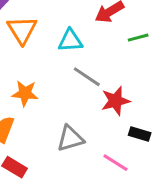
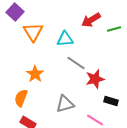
green line: (138, 38) -> (114, 29), moved
orange star: (25, 93) -> (35, 74), turned 30

